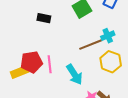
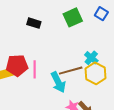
cyan cross: (108, 36) -> (91, 58), moved, turned -32
brown line: (91, 45) -> (71, 71), moved

